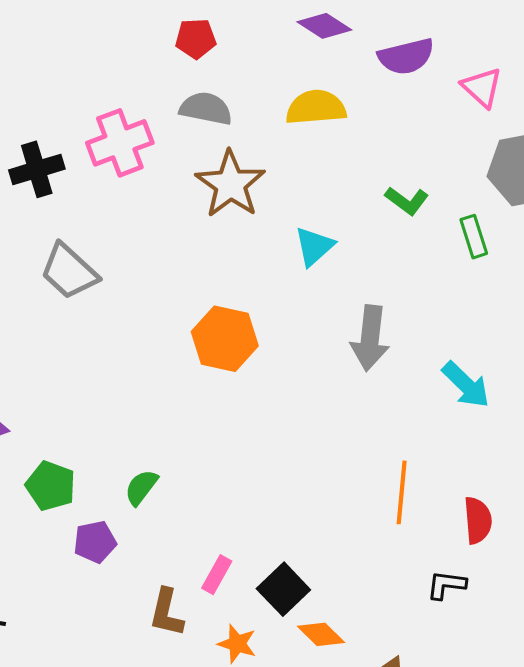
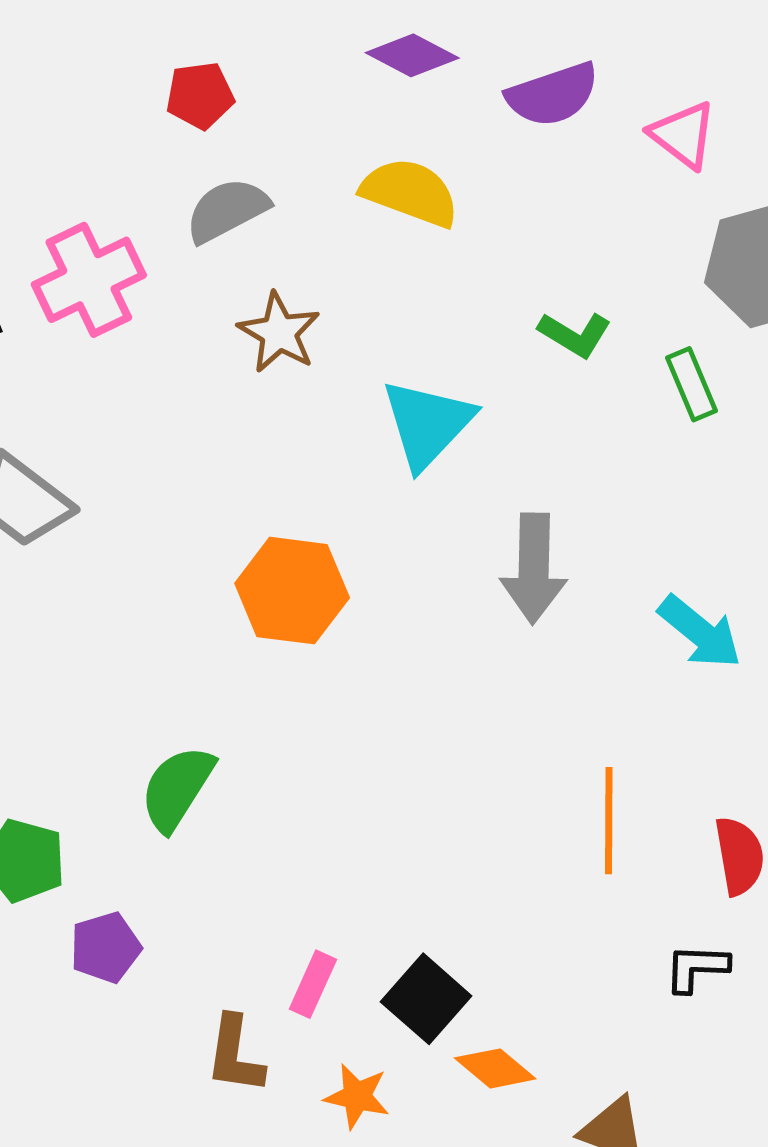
yellow semicircle: (316, 107) -> (410, 192), turned 30
gray semicircle: (206, 108) -> (227, 210), turned -34
brown star: (230, 184) -> (279, 333), size x0.7
cyan triangle: (314, 246) -> (427, 424), size x1.4
green semicircle: (141, 487) -> (177, 788), moved, size x1.4

